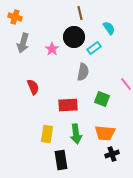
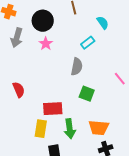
black circle: (74, 37) -> (43, 21), moved
red semicircle: (33, 87) -> (19, 90), moved
green square: (102, 99) -> (87, 94), moved
red rectangle: (68, 105) -> (53, 109), moved

